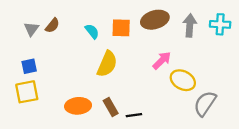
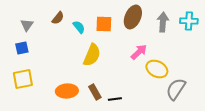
brown ellipse: (155, 20) -> (133, 17), turned -50
brown semicircle: (52, 25) -> (58, 18), moved
blue square: (29, 66) -> (22, 48), moved

